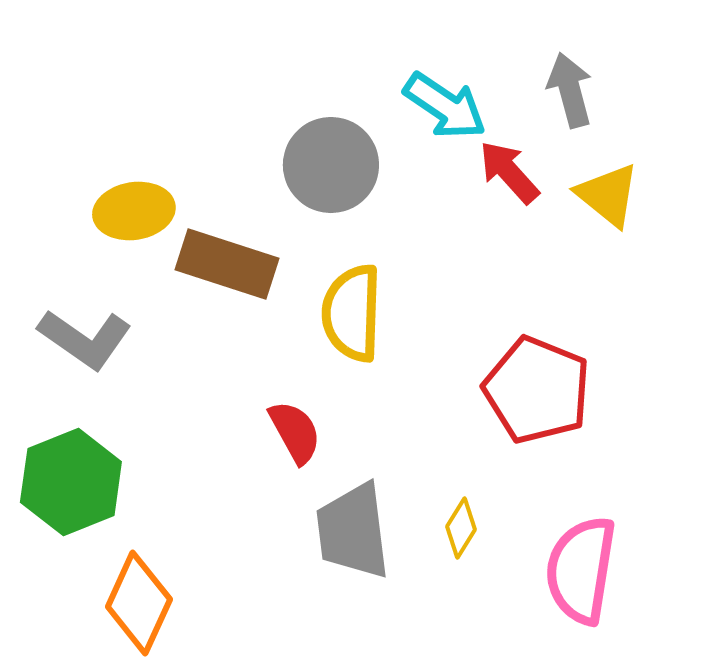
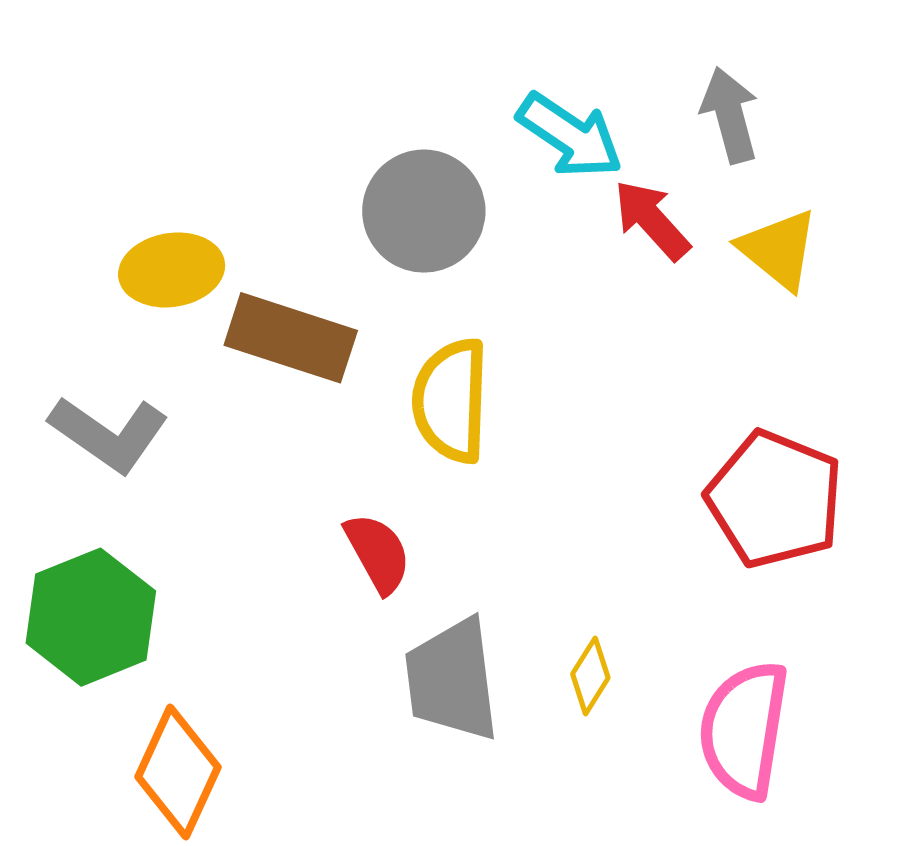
red pentagon: (537, 390) -> (775, 499), moved

